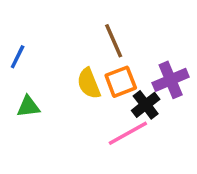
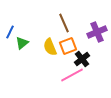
purple cross: (171, 80) -> (97, 32), moved
green triangle: (28, 107) -> (22, 43), moved, turned -32

